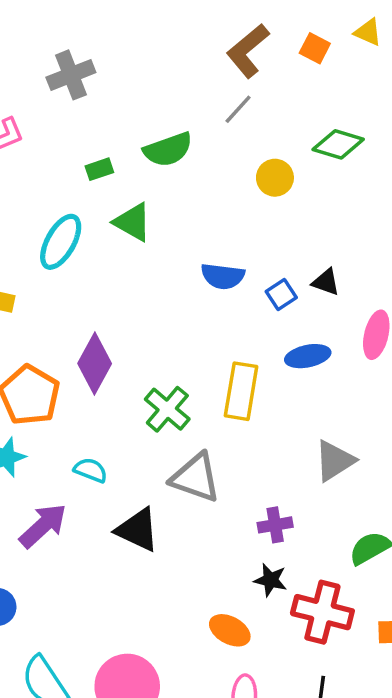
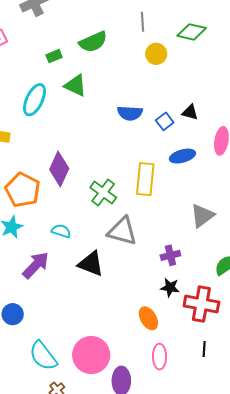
gray line: (238, 109) -> (143, 22), moved, turned -42
orange ellipse: (230, 630) -> (148, 318), turned 35

